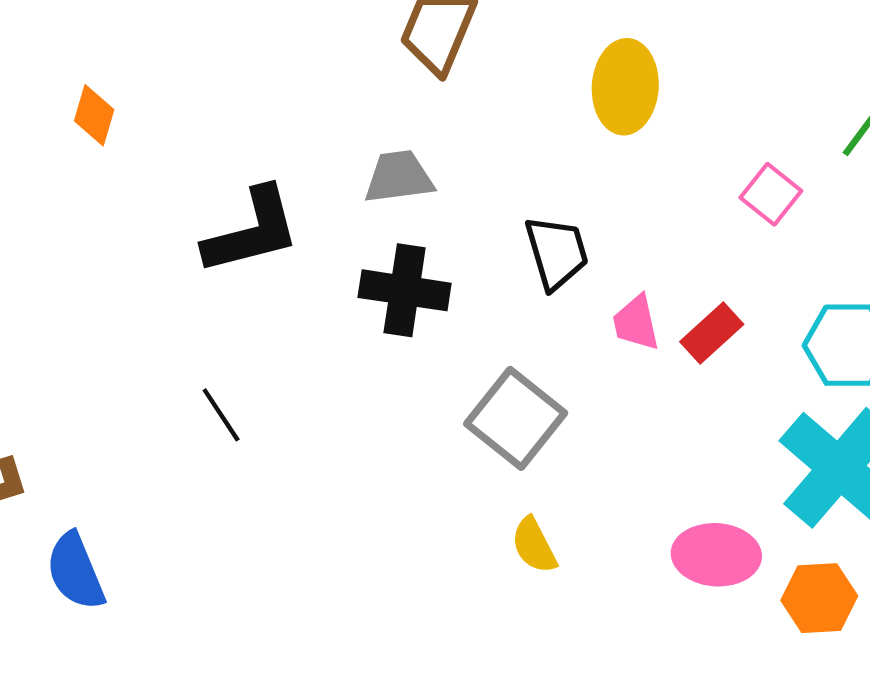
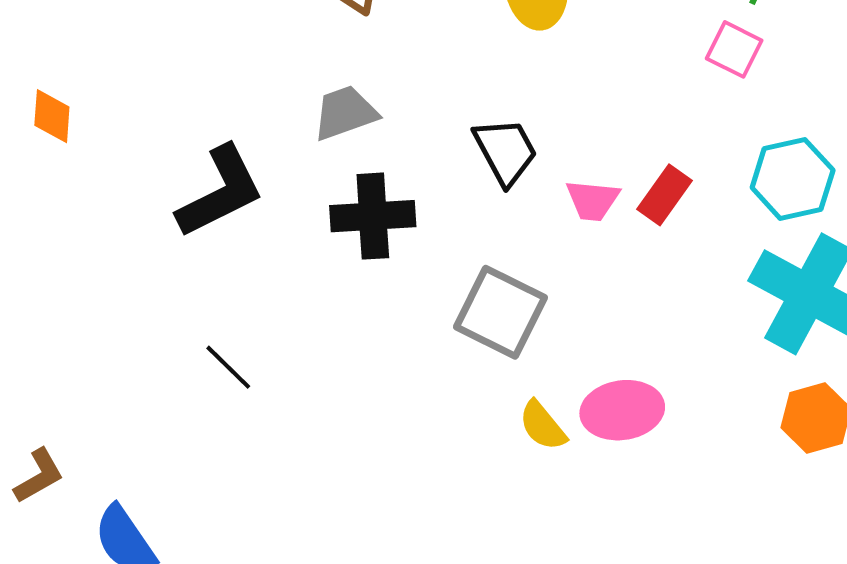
pink square: (771, 194) -> (734, 49), moved
pink trapezoid: (636, 323) -> (593, 200), turned -60
pink ellipse: (716, 555) -> (622, 410), moved

